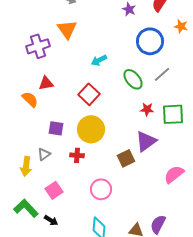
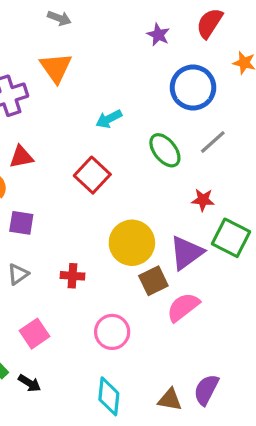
red star: (147, 109) -> (203, 200), moved
green square: (173, 114) -> (231, 238), moved, turned 30
purple square: (56, 128) -> (21, 223), moved
yellow circle: (91, 129) -> (132, 243), moved
pink semicircle: (174, 174) -> (183, 307), moved

